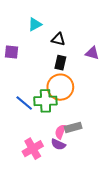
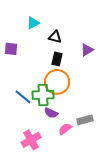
purple triangle: (92, 53) -> (87, 50), turned -48
gray rectangle: (73, 127) -> (85, 120), moved
pink semicircle: (60, 132) -> (65, 129), moved, turned 32
purple semicircle: (58, 144) -> (51, 113), moved

